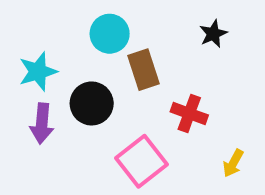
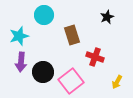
cyan circle: (110, 34) -> (44, 15), moved
black circle: (92, 103) -> (43, 72), moved

